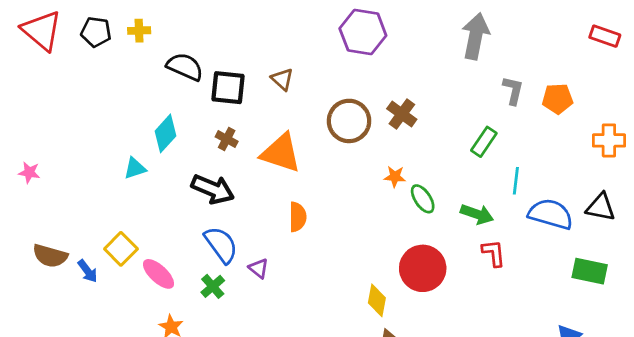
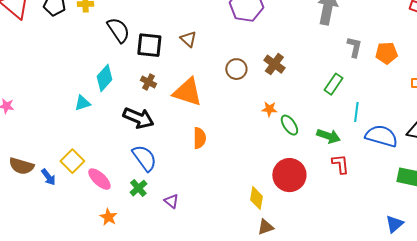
black semicircle: (185, 67) -> (118, 30), turned 32
brown circle: (349, 121) -> (236, 69), size x0.7
purple triangle: (259, 268) -> (171, 201), moved

